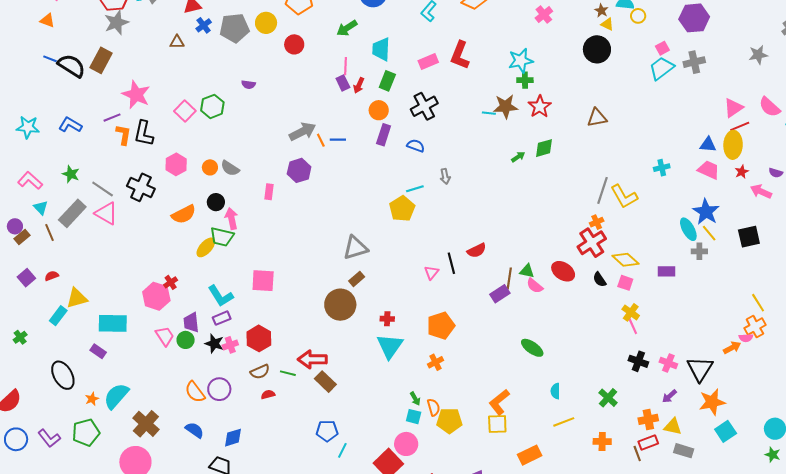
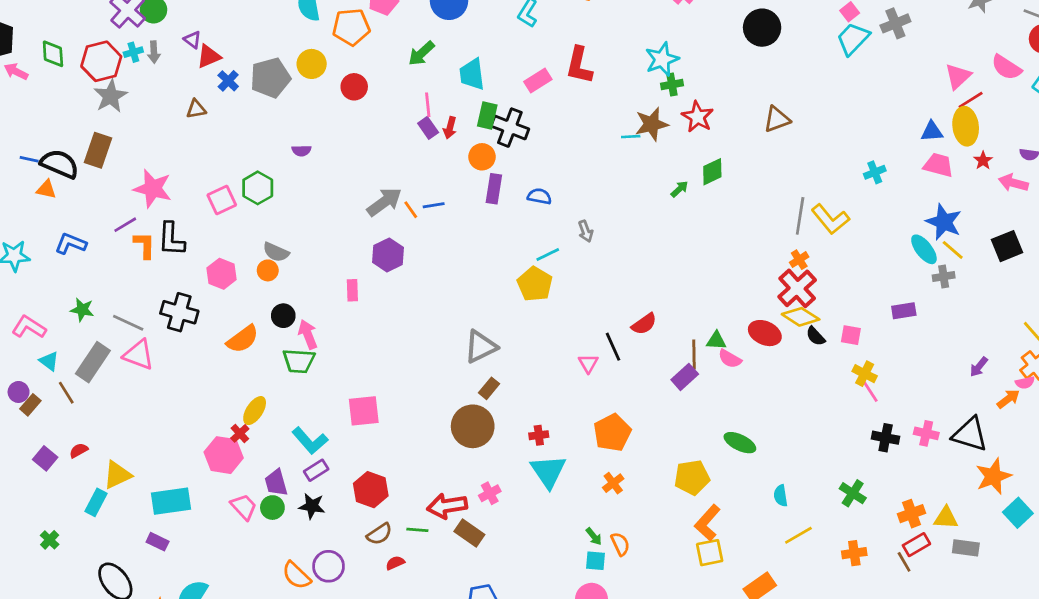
orange triangle: (47, 20) -> (46, 189), moved
black cross: (424, 106) -> (510, 128), moved, turned -32
pink square: (185, 111) -> (222, 200), turned 30
gray semicircle: (230, 168) -> (276, 252), moved
yellow ellipse: (206, 247) -> (255, 411), moved
yellow diamond: (625, 260) -> (801, 317), moved
pink cross: (230, 345) -> (490, 493), moved
black triangle: (700, 369) -> (970, 434), turned -36
purple arrow: (669, 396) -> (979, 367), moved
yellow pentagon: (449, 421) -> (692, 477), moved

